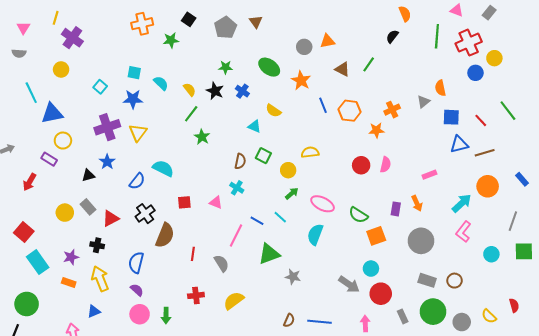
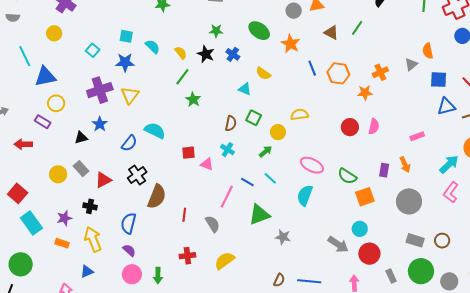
red arrow: (29, 182) -> (23, 144), turned 60
green arrow: (292, 193) -> (266, 151), moved
red square: (184, 202) -> (189, 153), moved

